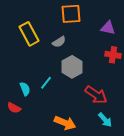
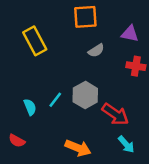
gray semicircle: (59, 42) -> (96, 51), moved
gray hexagon: (72, 67) -> (85, 95), moved
red semicircle: (14, 108) -> (17, 141), moved

